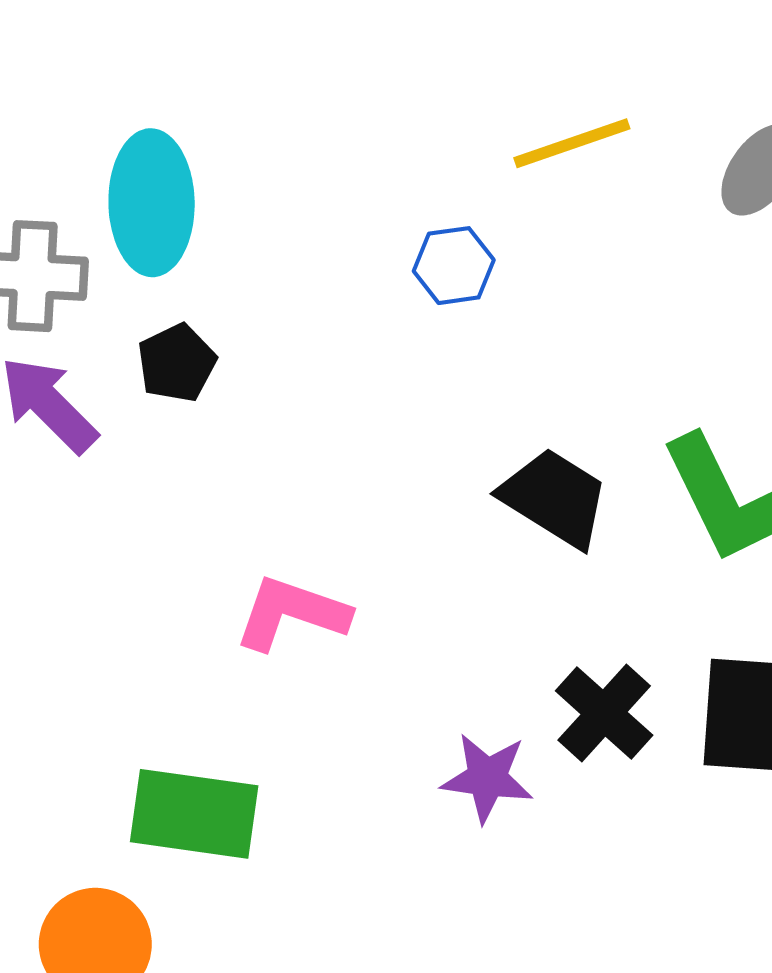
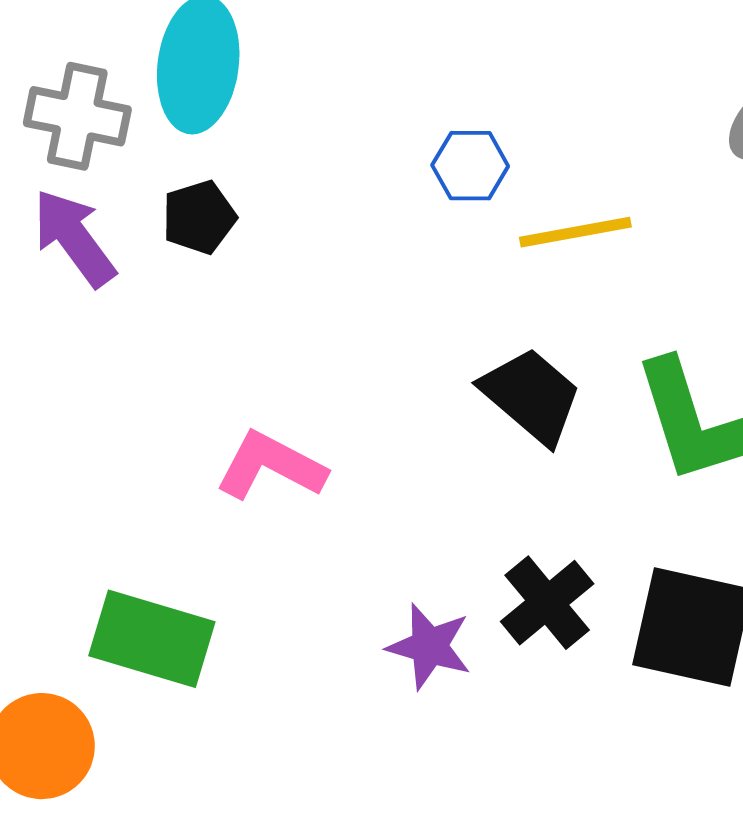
yellow line: (572, 143) -> (575, 232), moved

